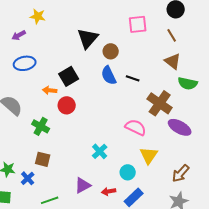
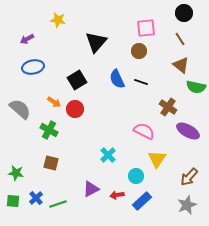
yellow star: (38, 16) -> (58, 20), moved
brown circle: (111, 51) -> (139, 51), moved
orange arrow: (50, 90) -> (54, 102), moved, turned -152
brown cross: (160, 103) -> (168, 107), size x0.7
blue cross: (28, 178) -> (36, 198), moved

